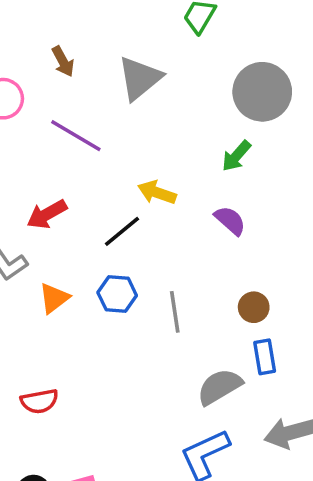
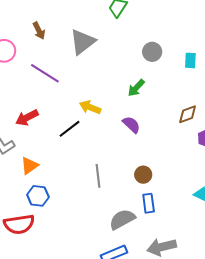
gray circle: (262, 92) -> (152, 52), size x0.6
blue hexagon: (117, 294) -> (38, 196), moved
red semicircle: (39, 401) -> (19, 224), size x1.4

